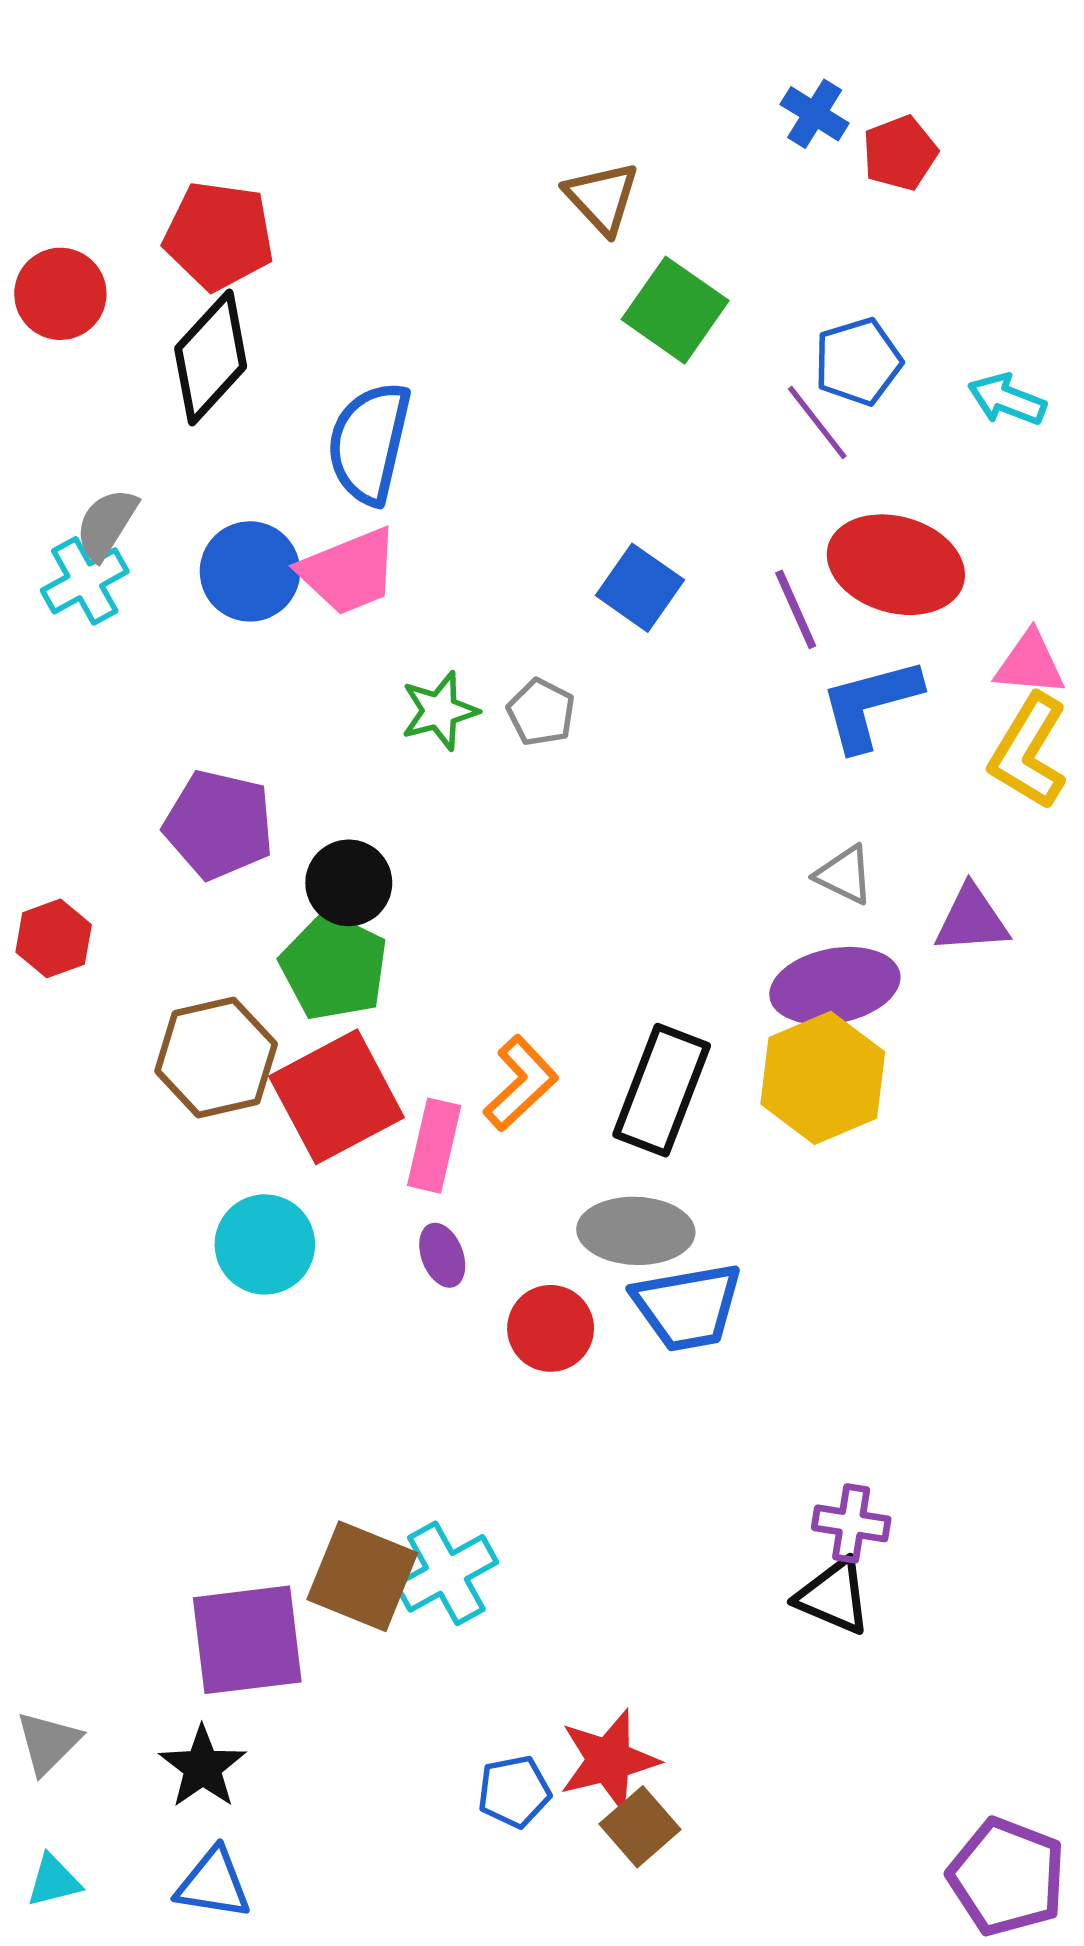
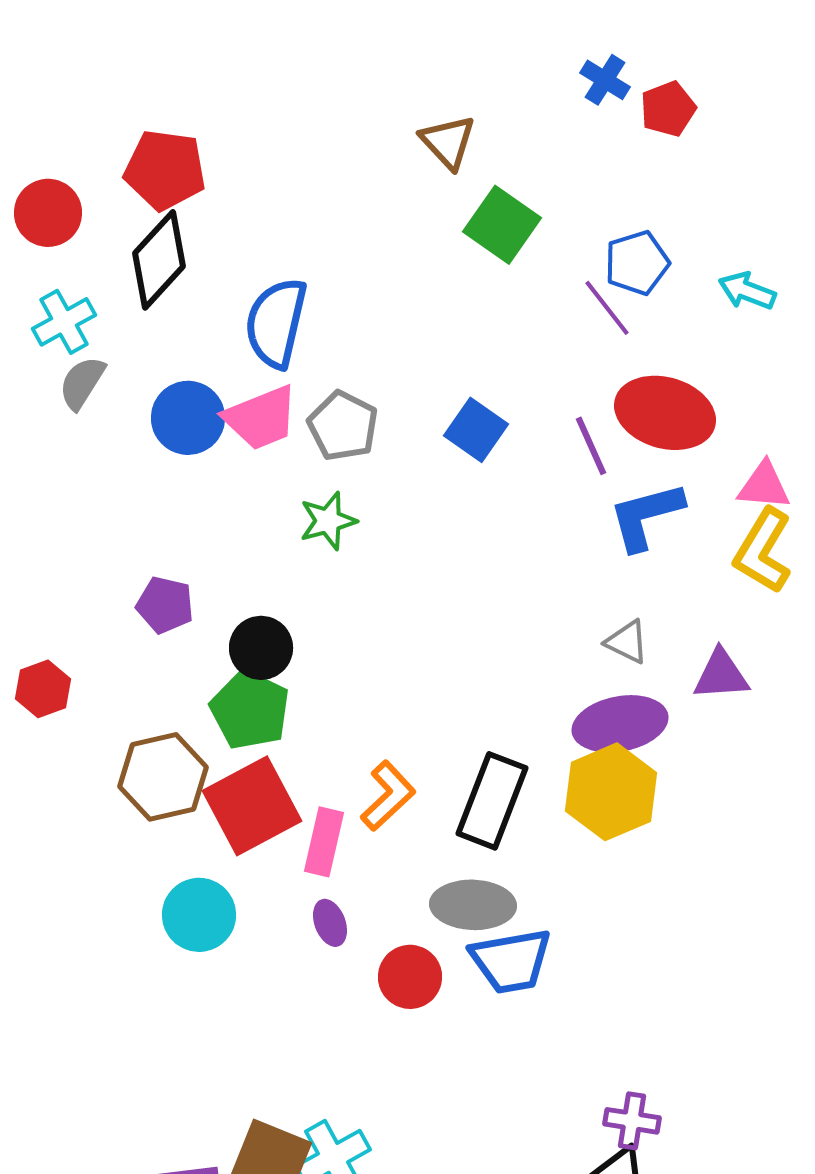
cyan cross: (85, 581) -> (64, 322), moved
gray pentagon: (541, 712) -> (343, 426), moved, size x1.4
purple pentagon: (219, 825) -> (165, 605), size x0.7

